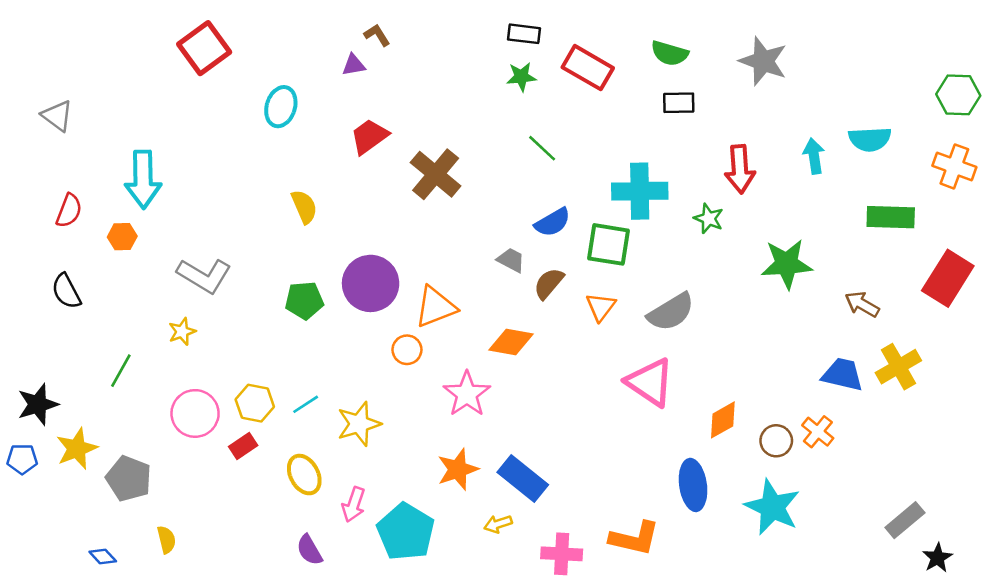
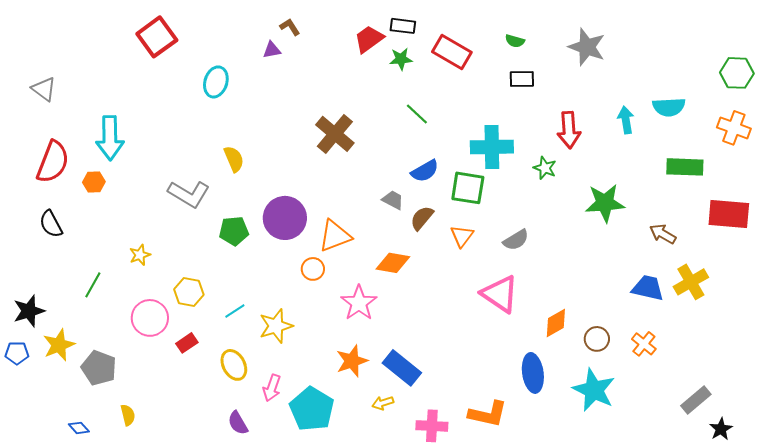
green semicircle: (670, 53) -> (515, 41), size x0.7
red trapezoid: (369, 137) -> (369, 39), moved
red semicircle: (69, 211) -> (53, 162), size x1.6
gray L-shape: (204, 276) -> (189, 194), moved
red rectangle: (948, 278) -> (729, 214), turned 63
gray semicircle: (671, 312) -> (516, 240), size x0.7
yellow hexagon: (255, 403) -> (189, 292), moved
orange cross: (818, 432) -> (644, 344), moved

